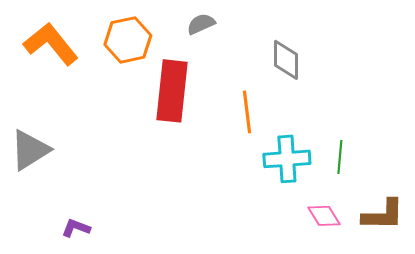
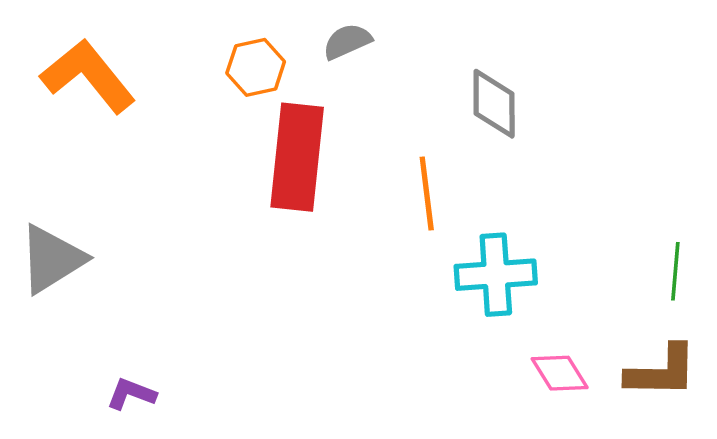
orange hexagon: (128, 40) -> (256, 67), moved, size x0.7
green line: (340, 157) -> (675, 271), moved

